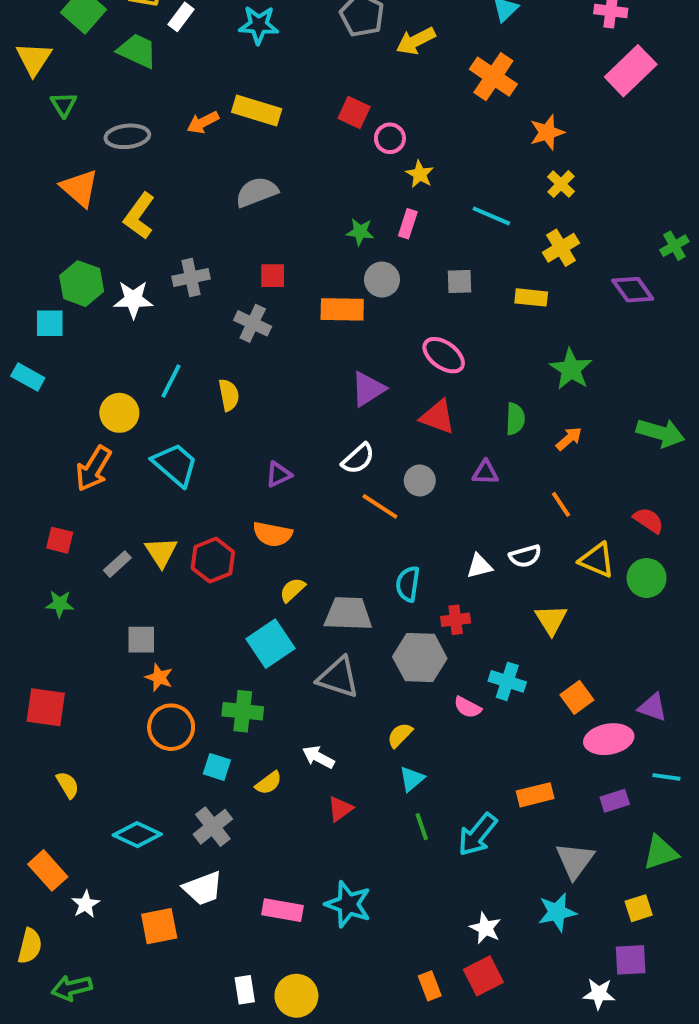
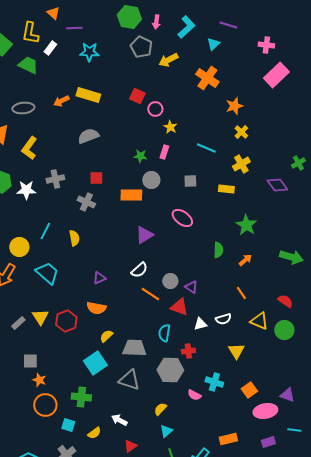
red triangle: (438, 417) -> (179, 307), moved
purple triangle: (485, 473) -> (191, 287), moved, turned 32

